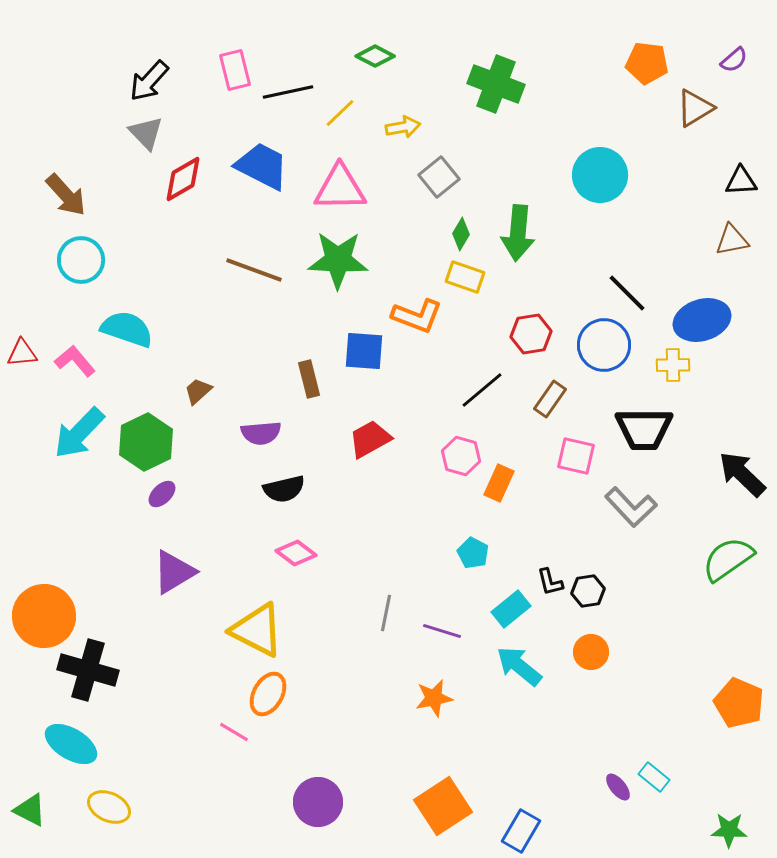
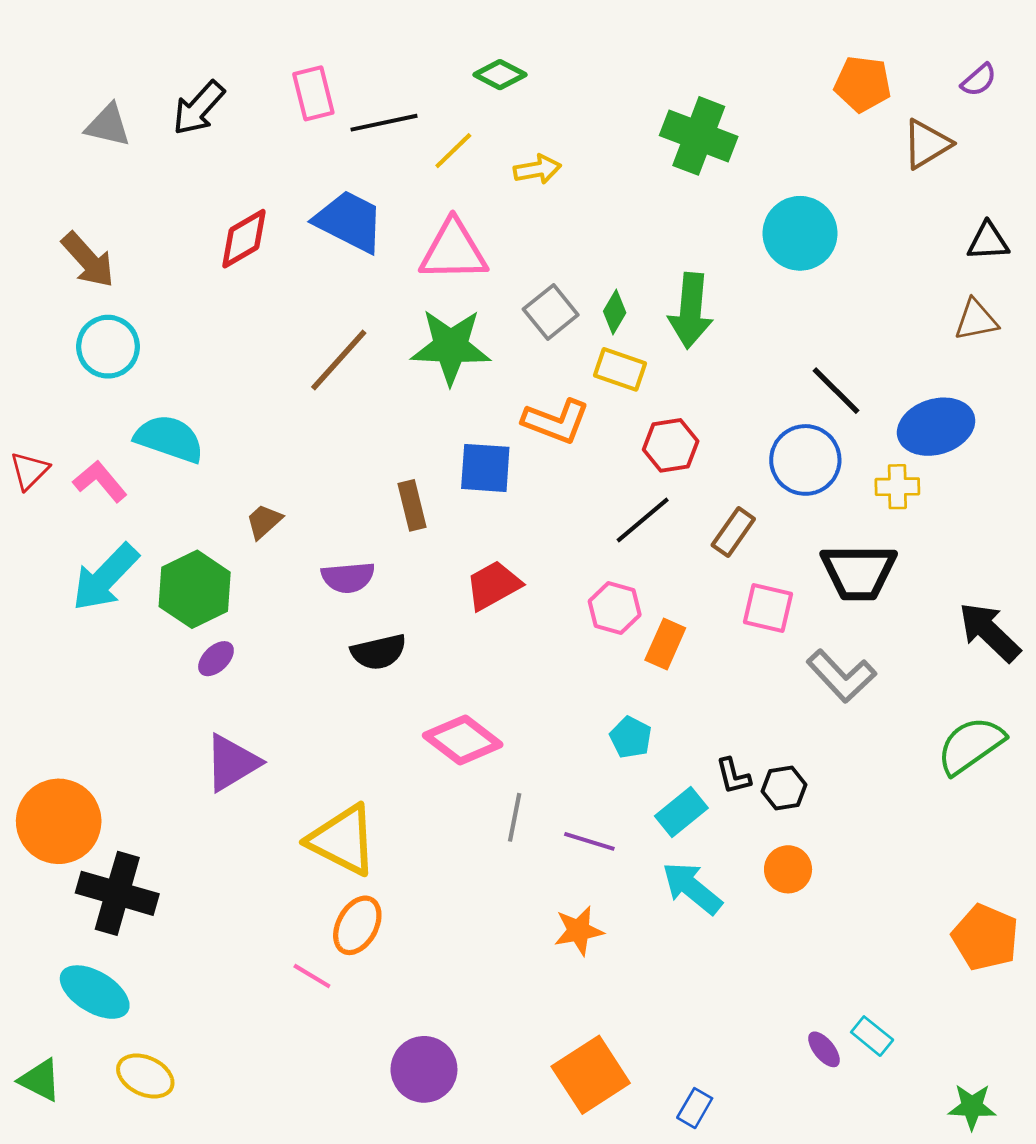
green cross: (496, 84) -> (699, 136), moved
gray triangle: (146, 133) -> (108, 125), moved, turned -33
gray square: (439, 177) -> (551, 312), moved
brown line: (254, 270) -> (339, 360), turned -68
red hexagon: (531, 334) -> (671, 445), moved
red triangle: (22, 353) -> (29, 471), turned -40
pink diamond: (296, 553) -> (463, 740), moved, size x1.4
blue rectangle: (521, 831) -> (695, 1108), size x0.7

